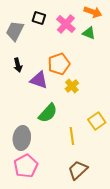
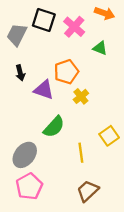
black square: (39, 18) -> (44, 20), size x1.5
green triangle: (89, 33) -> (100, 48), moved
gray ellipse: (22, 138) -> (25, 155), turned 30

